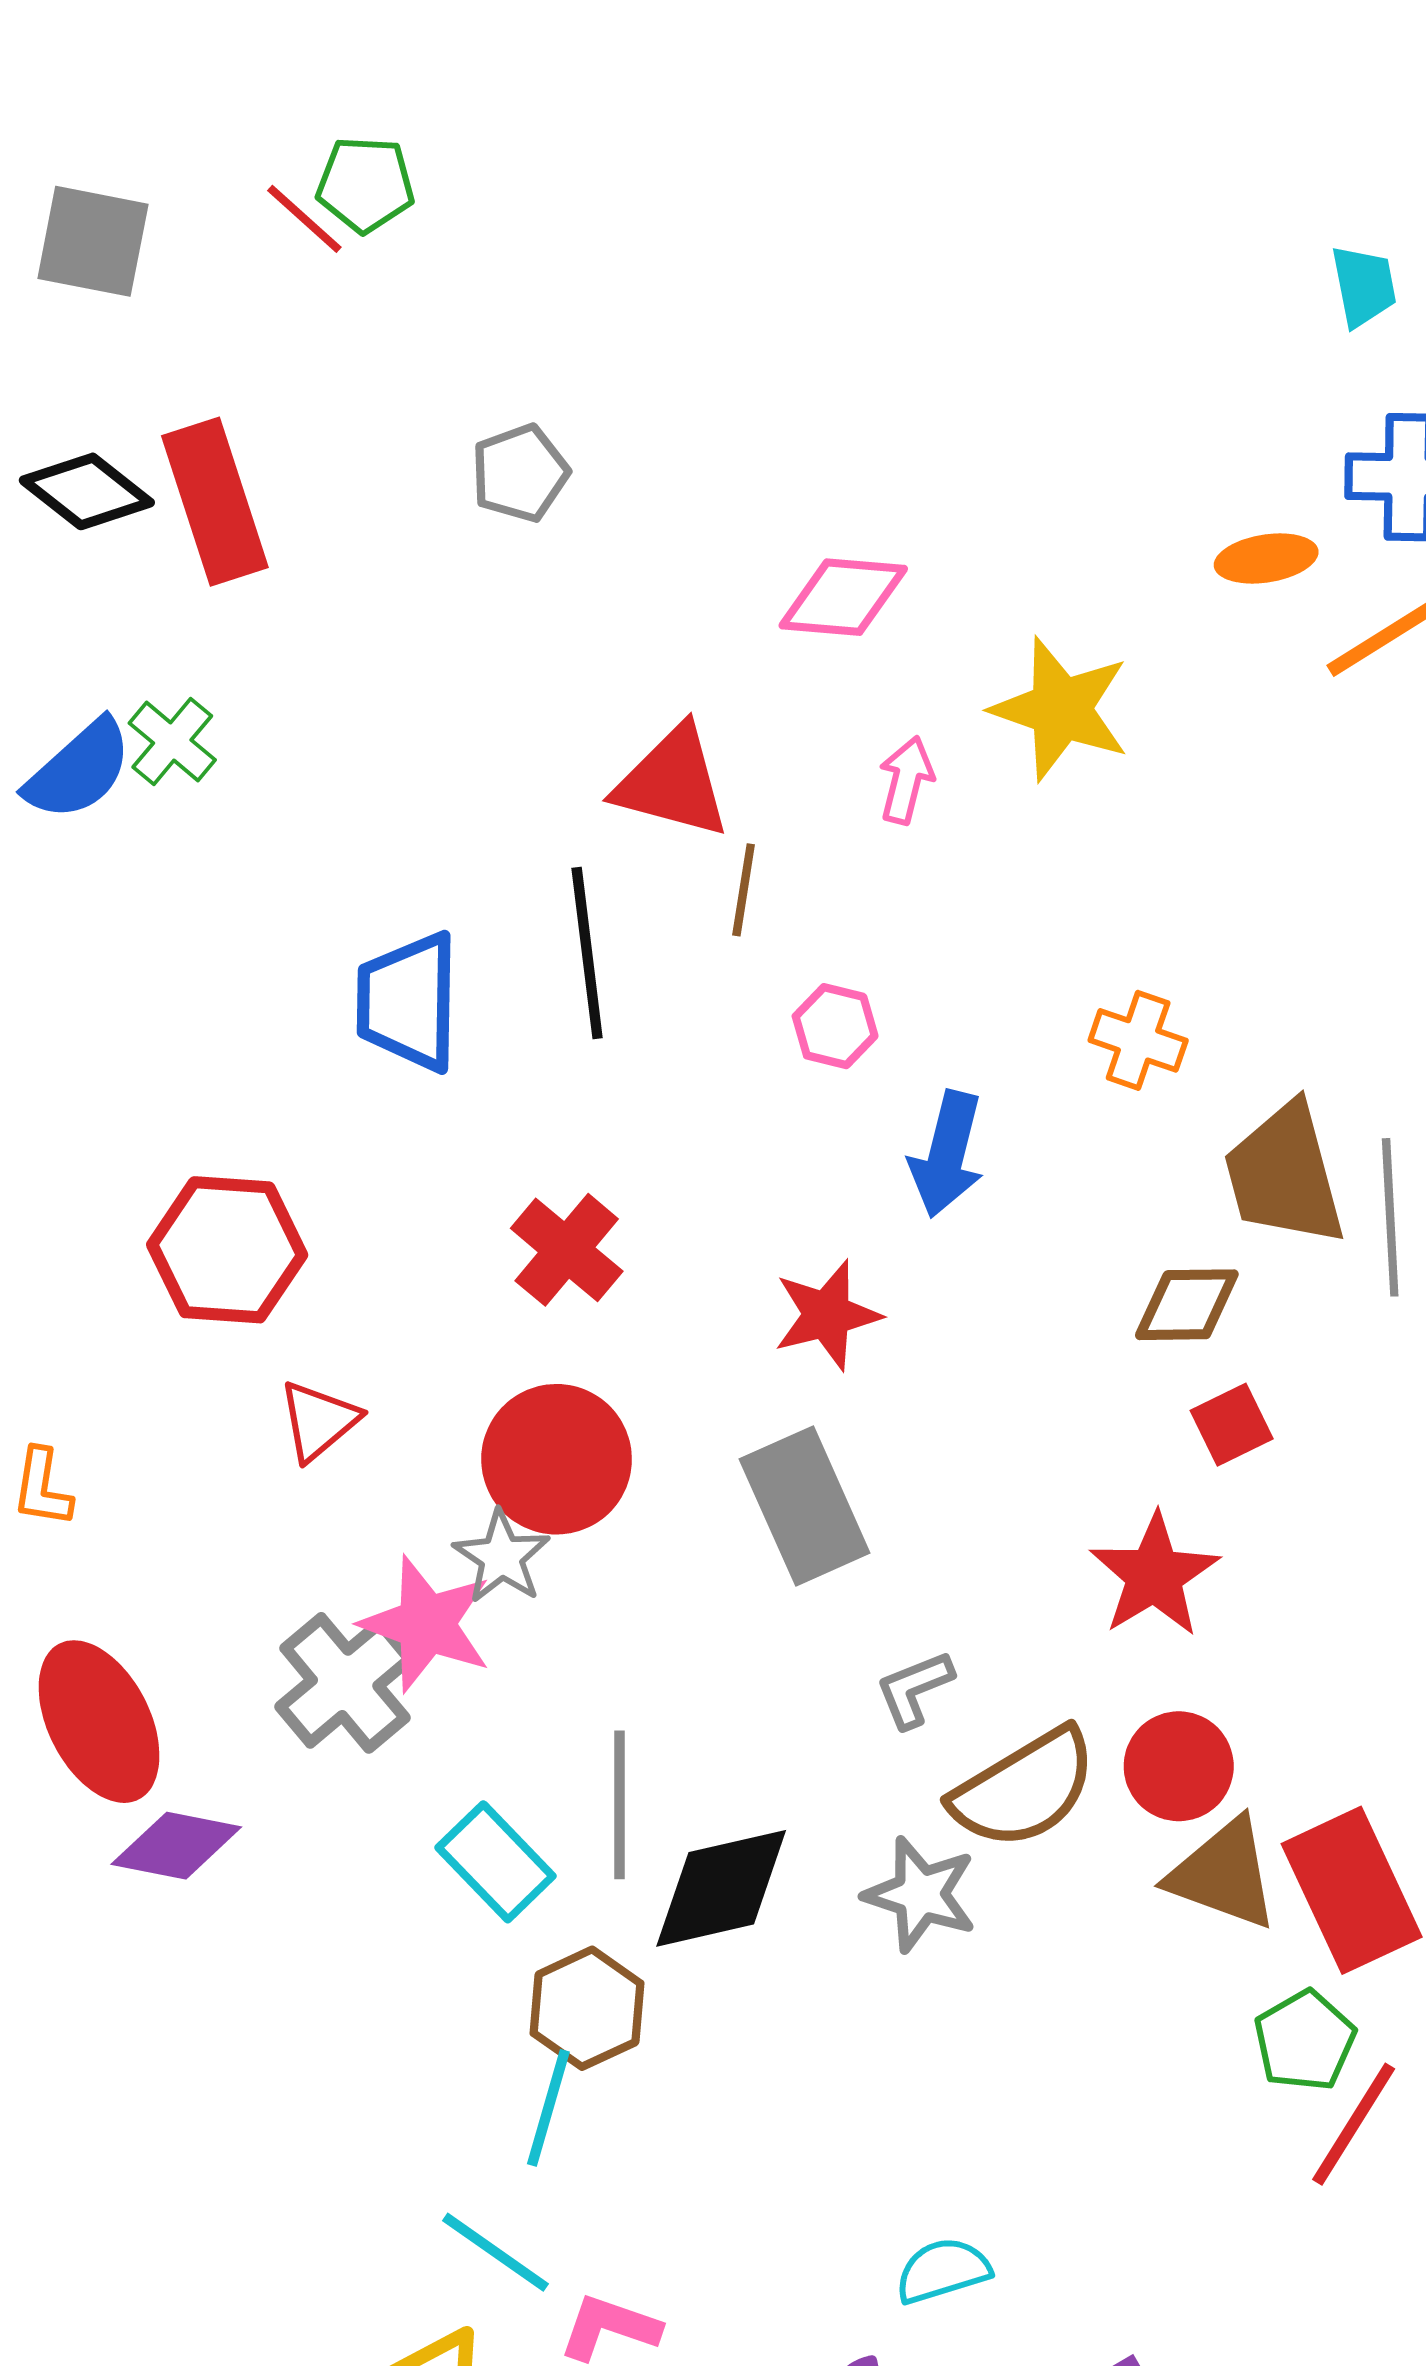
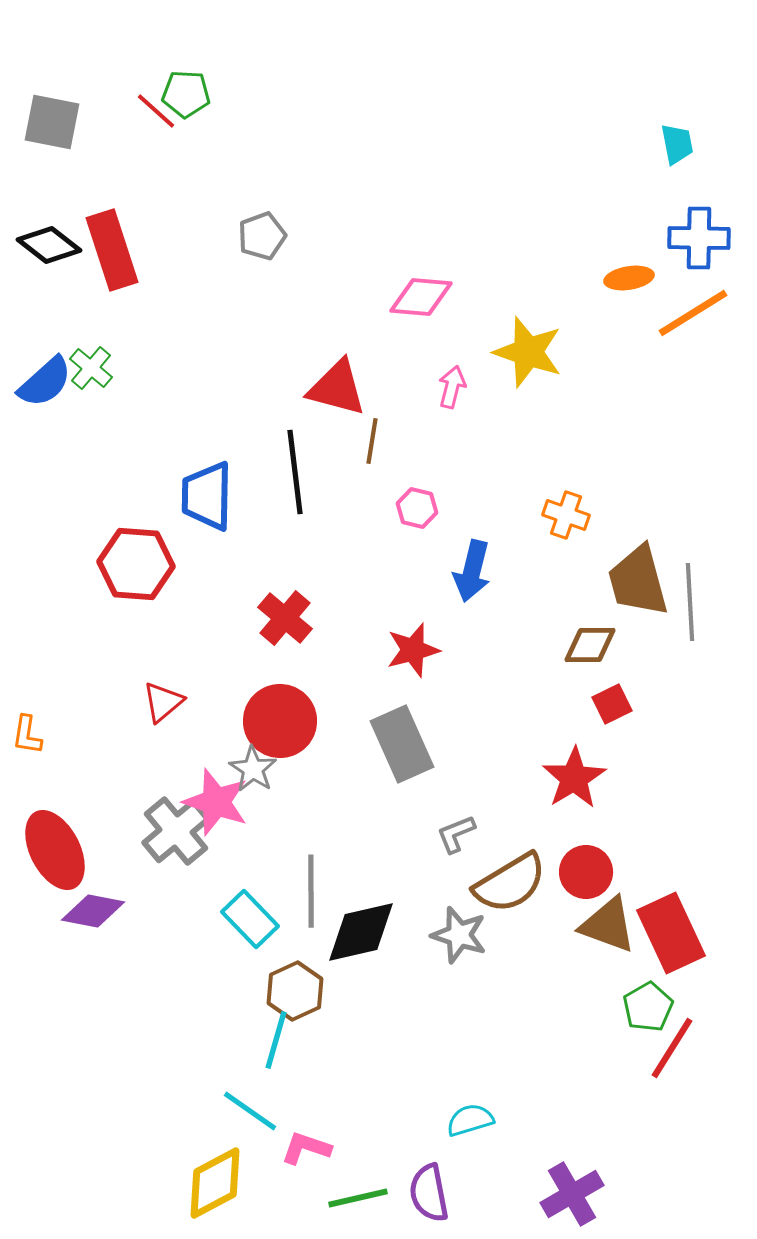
red hexagon: (227, 1250) -> (136, 564), moved

